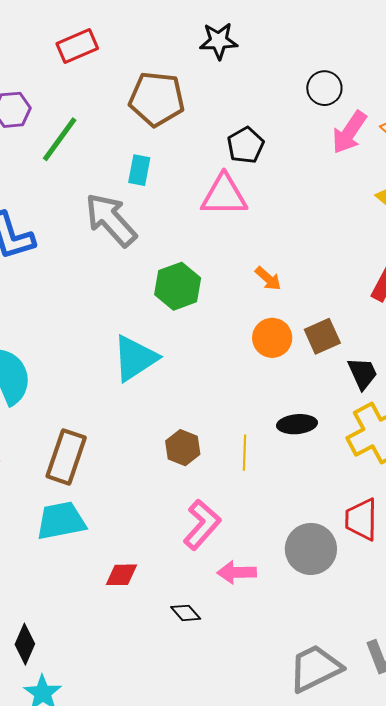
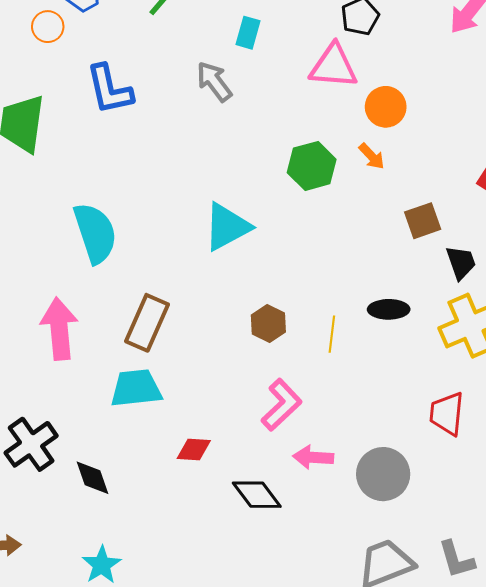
gray arrow: (111, 220) -> (214, 82), size x0.7
green hexagon: (178, 286) -> (312, 166), moved
orange circle: (272, 338) -> (386, 107), moved
gray circle: (311, 549) -> (383, 474), moved
black diamond: (186, 613) -> (257, 495), size x1.6
black diamond: (25, 644) -> (93, 478), moved, turned -48

